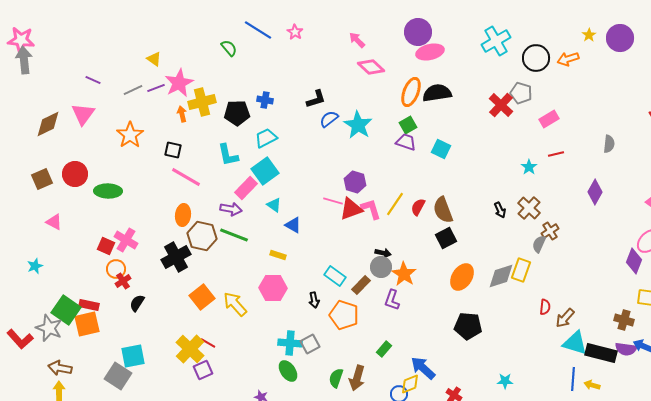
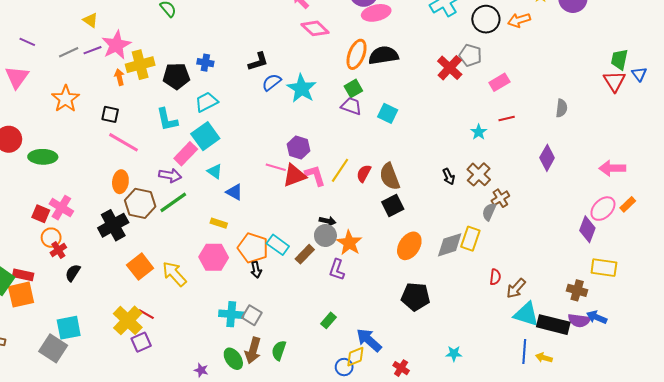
green line: (234, 235) -> (173, 202), turned -56
orange pentagon: (344, 315) -> (253, 248), moved
gray square: (310, 344) -> (252, 315), turned -30
green ellipse: (288, 371) -> (233, 359), moved
brown arrow: (357, 378) -> (253, 350), moved

